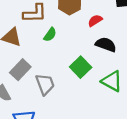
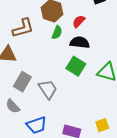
green semicircle: (50, 35) -> (57, 32), moved
black semicircle: (106, 45) -> (80, 42), moved

